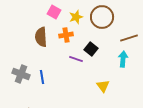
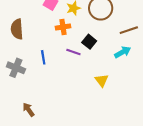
brown semicircle: (41, 37) -> (17, 29), moved
cyan arrow: (123, 59) -> (123, 52), turned 56
blue line: (42, 77) -> (43, 57), moved

